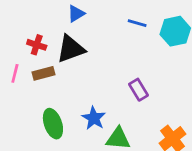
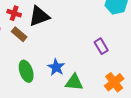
brown rectangle: (43, 73) -> (19, 34), turned 56
purple rectangle: (139, 90) -> (101, 46), moved

